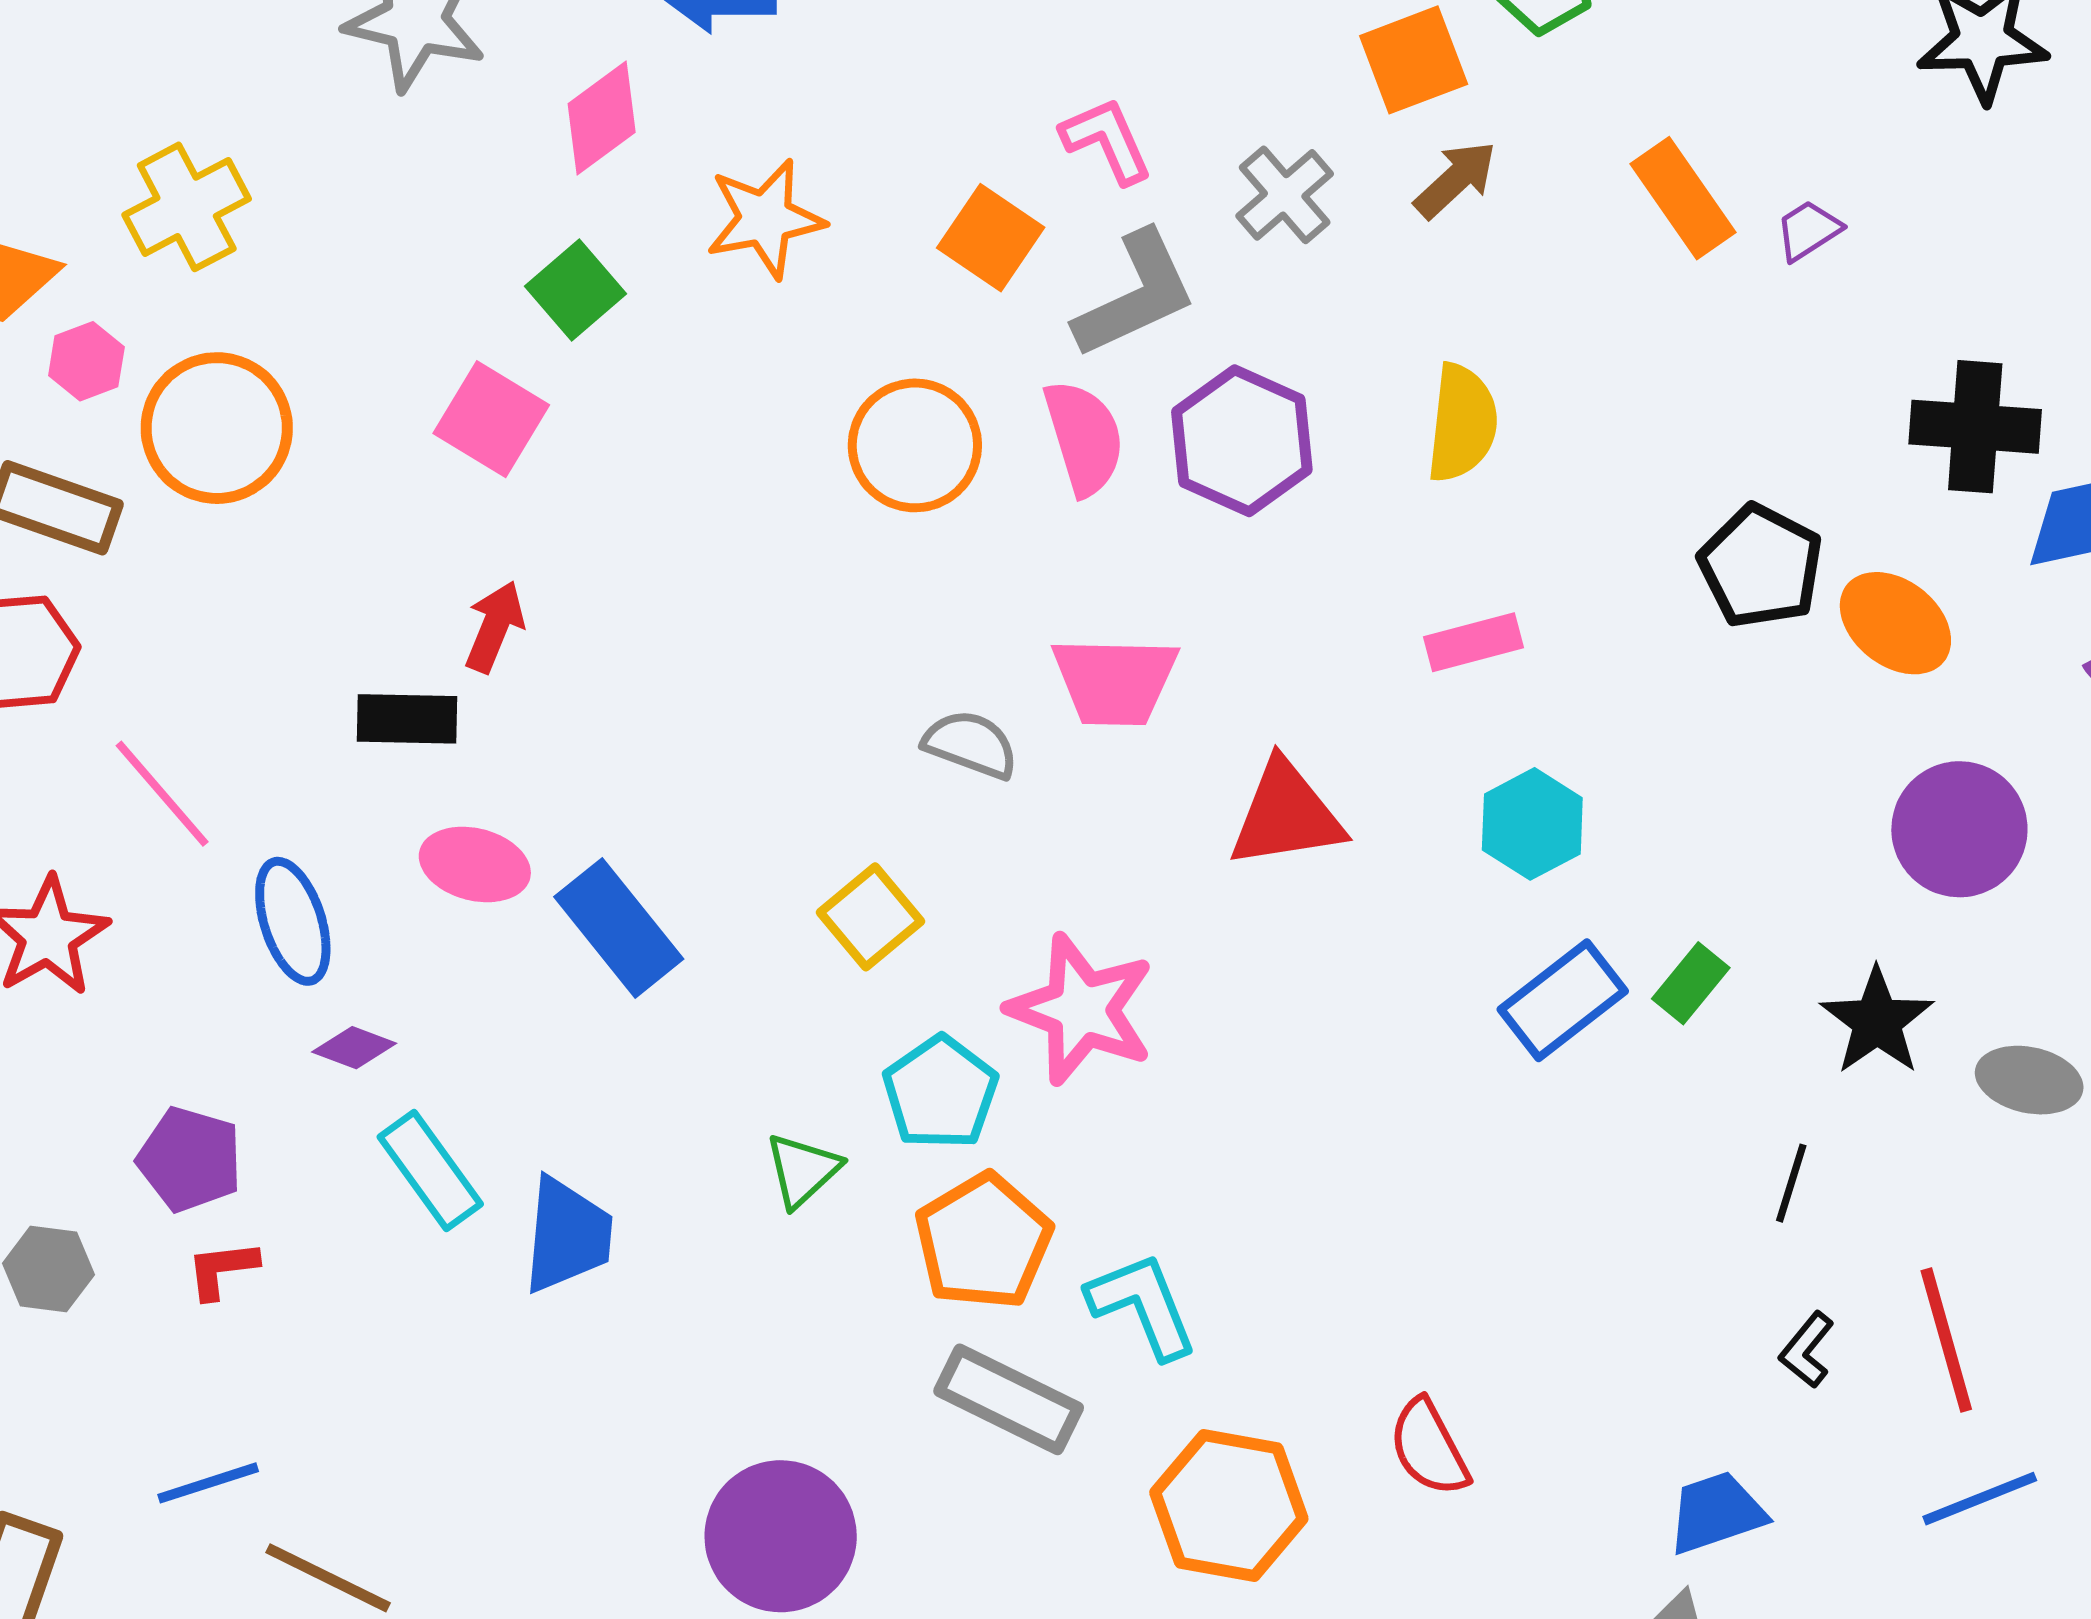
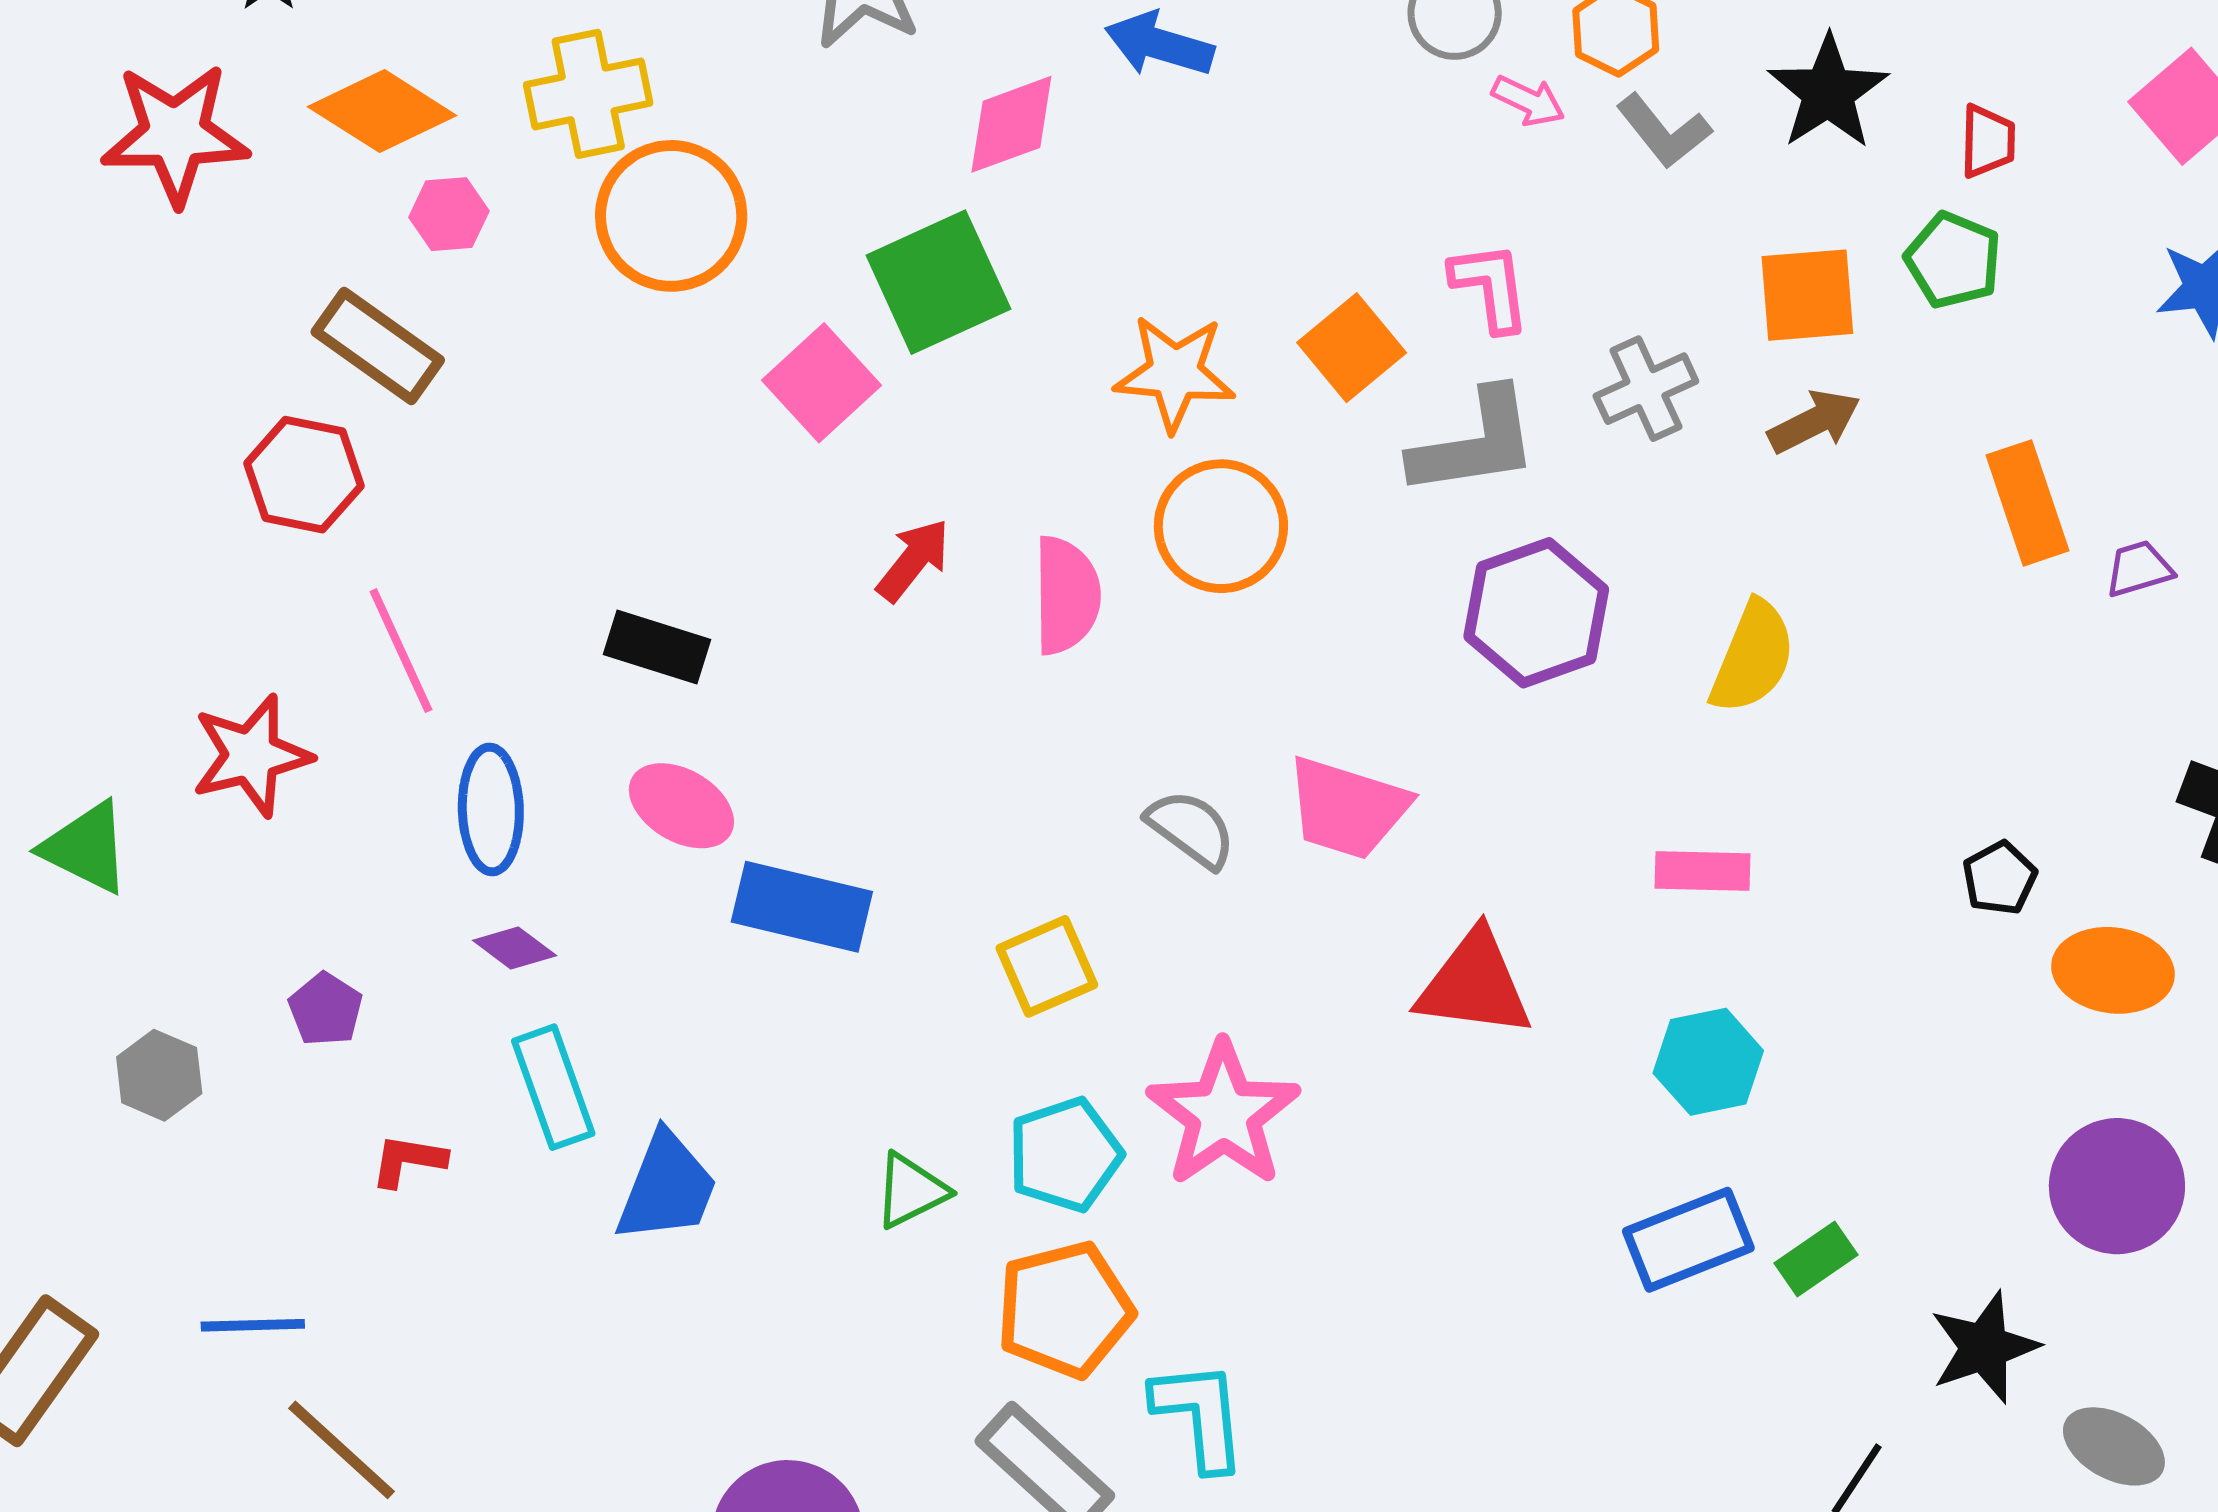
orange star: (765, 219) -> (1175, 373), moved
green square: (575, 290) -> (938, 282), size x1.5
orange circle: (217, 428) -> (671, 216), moved
pink semicircle: (1084, 438) -> (1066, 595), moved
black pentagon: (1761, 566) -> (2000, 878), size x0.6
orange ellipse: (1895, 623) -> (2113, 970), turned -47
red arrow: (495, 627) -> (913, 560), moved
blue rectangle: (619, 928) -> (802, 907), turned -54
purple pentagon: (190, 1159) -> (326, 1009), size x0.7
red L-shape: (222, 1269) -> (408, 1160), moved

